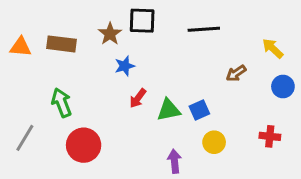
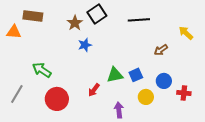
black square: (142, 21) -> (97, 14), turned -36
brown rectangle: (62, 44) -> (33, 16), moved
blue circle: (283, 87) -> (164, 81), moved
red arrow: (138, 98) -> (94, 90), moved
green arrow: (62, 103) -> (42, 70), turned -36

